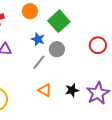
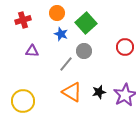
blue star: (38, 39) -> (61, 34), moved
orange triangle: (45, 90) -> (72, 92), size x1.5

